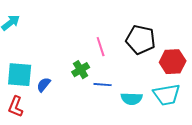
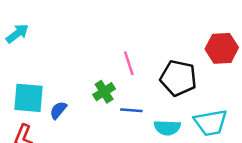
black pentagon: (141, 40) -> (178, 78), moved
red hexagon: (173, 62) -> (222, 48), moved

